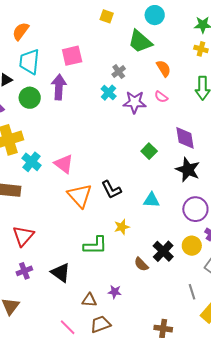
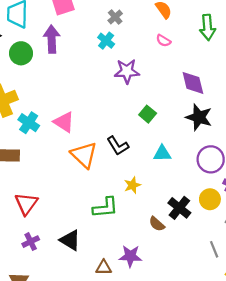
purple star: (135, 102) -> (127, 71), moved
green square: (149, 151) -> (148, 114), moved
purple star: (115, 292) -> (130, 256), size x1.5

